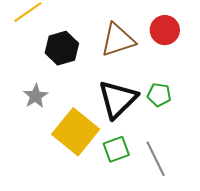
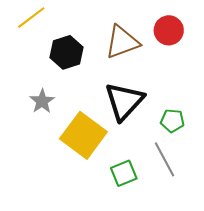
green pentagon: (159, 95) -> (172, 121), moved
green square: (116, 149) -> (124, 173), moved

